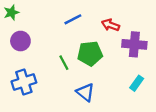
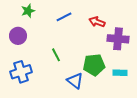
green star: (11, 13) -> (28, 11), moved
green pentagon: (90, 54) -> (94, 65), moved
cyan rectangle: (137, 83) -> (120, 73), turned 56

